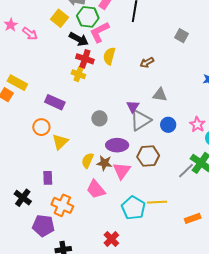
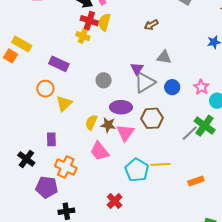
yellow semicircle: (109, 56) -> (104, 22), moved

